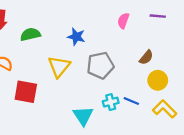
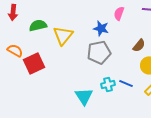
blue star: (76, 37) -> (101, 28), moved
yellow triangle: (59, 67) -> (63, 35), moved
red square: (26, 92) -> (34, 63), moved, turned -35

